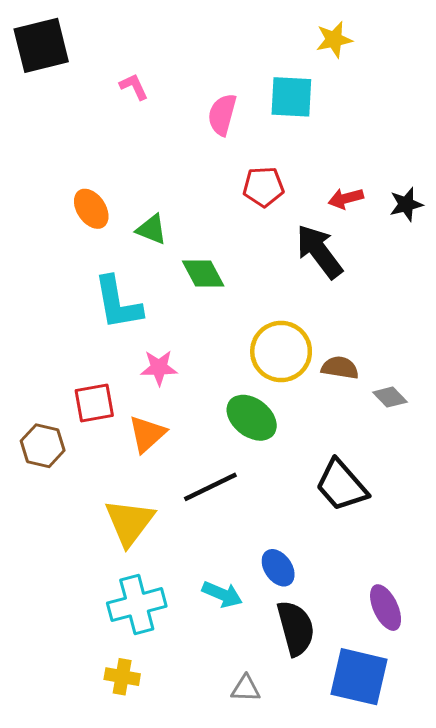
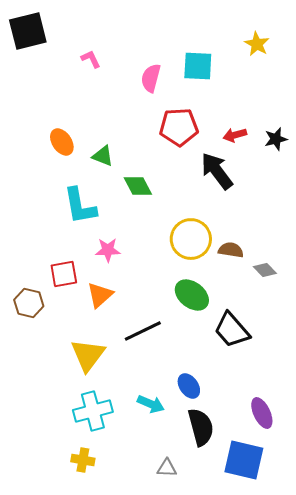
yellow star: (334, 40) -> (257, 44), moved, turned -30
red pentagon: (263, 187) -> (179, 127), size x1.4
green ellipse: (252, 418) -> (192, 295), moved

